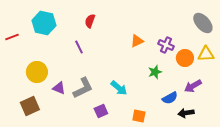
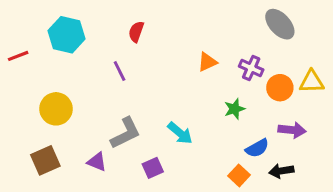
gray ellipse: (203, 23) -> (280, 24), moved
purple arrow: (193, 86) -> (292, 130), turned -144
purple triangle: (59, 88) -> (97, 162), moved
orange square: (139, 116) -> (239, 175), moved, turned 32

